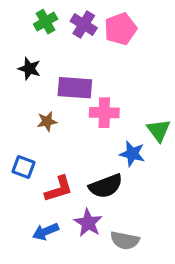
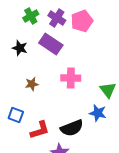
purple rectangle: (75, 88) -> (51, 44), moved, turned 30
blue star: (132, 154) -> (98, 113), moved

